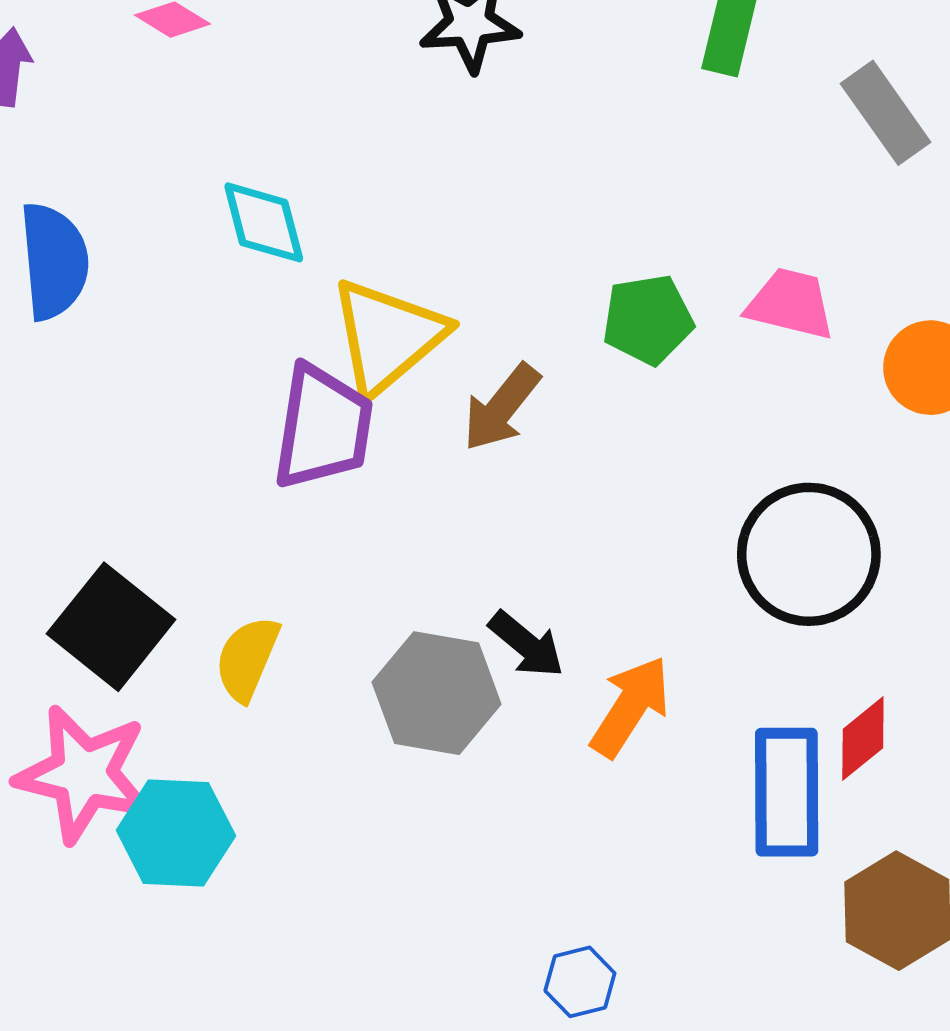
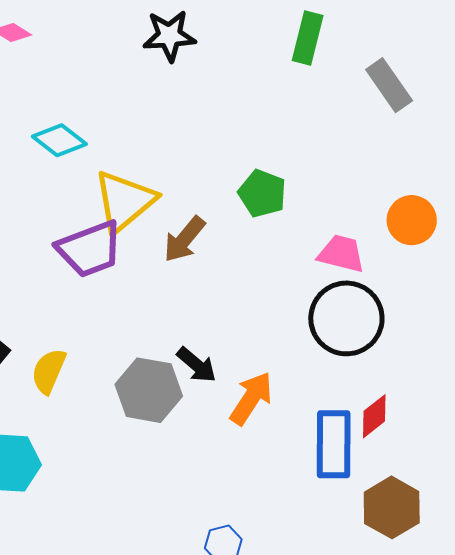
cyan diamond: (264, 222) -> (59, 140), turned -38
pink trapezoid: (791, 304) -> (341, 254), moved
green pentagon: (648, 320) -> (262, 193), turned 30
purple trapezoid: (323, 427) -> (90, 249), turned 60

